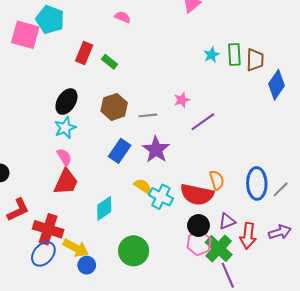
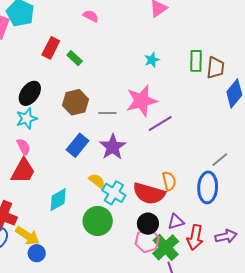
cyan star: (212, 55) -> (152, 60), moved
pink star: (182, 100) -> (142, 101), size x2.0
gray line: (281, 189) -> (220, 160), moved
green circle: (134, 251) -> (98, 221), moved

